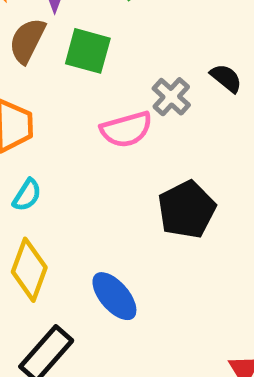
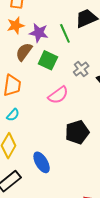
gray cross: (171, 97) -> (81, 69), moved
pink semicircle: (126, 129) -> (58, 95), turned -30

